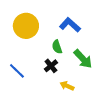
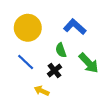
blue line: (17, 71) -> (26, 62), moved
yellow arrow: (67, 86) -> (42, 91), moved

